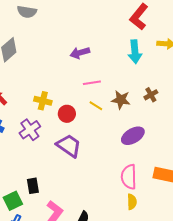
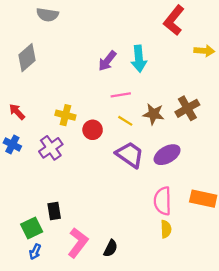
cyan arrow: (135, 52) -> (139, 59), moved
purple arrow: (80, 53) -> (107, 61), turned -36
brown cross: (151, 95) -> (187, 108), size x1.5
purple trapezoid: (69, 146) -> (130, 155), moved

